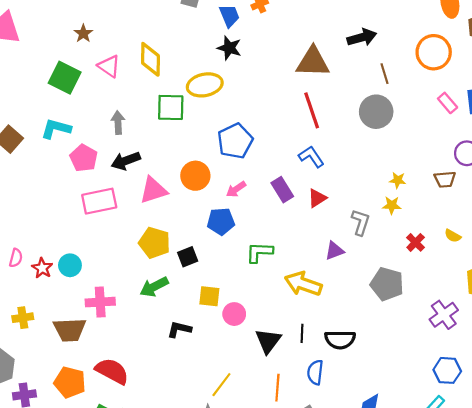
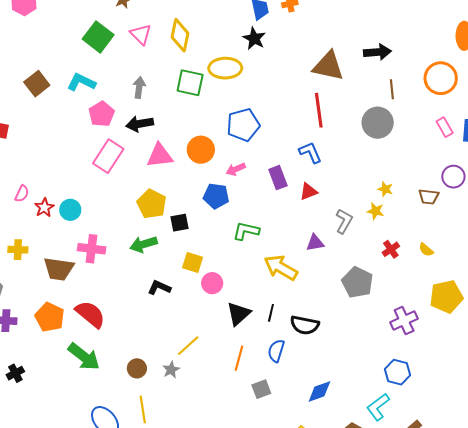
pink rectangle: (99, 201) -> (108, 156), turned -56

